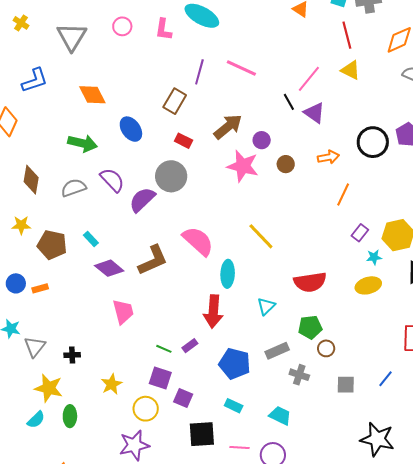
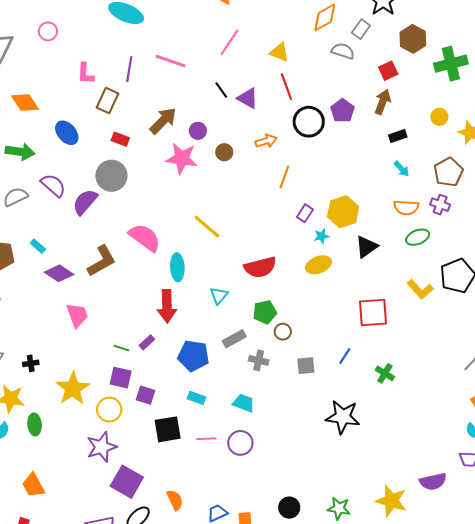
pink L-shape: (163, 29) -> (85, 73), moved
red line: (347, 35) -> (286, 87), moved
pink line: (309, 79) -> (229, 42), moved
yellow star: (111, 384) -> (73, 389), size x1.6

